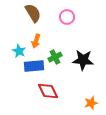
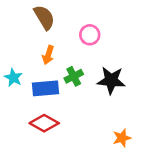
pink circle: (67, 17) -> (90, 35), moved
cyan star: (19, 51) -> (13, 78), moved
red diamond: (48, 91) -> (44, 123), moved, turned -35

